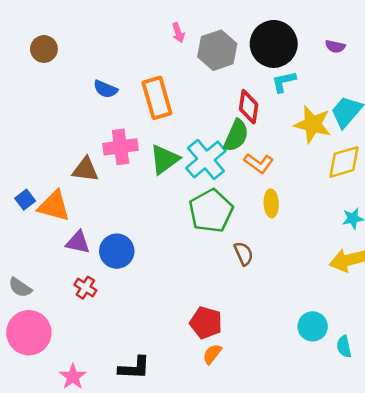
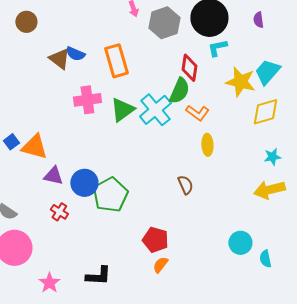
purple semicircle: (335, 46) -> (258, 20), turned 70
brown triangle: (85, 169) -> (59, 59), moved, turned 30
green pentagon: (211, 211) -> (110, 195), moved

